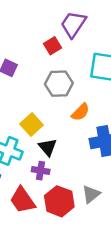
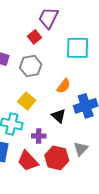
gray hexagon: (59, 84) -> (31, 66), moved
black triangle: (48, 147) -> (59, 116), moved

